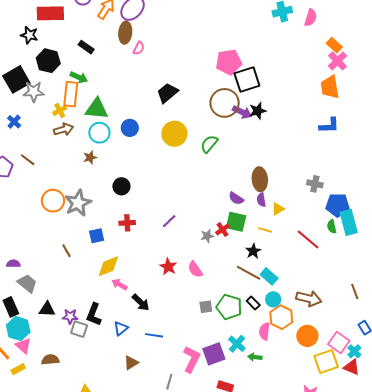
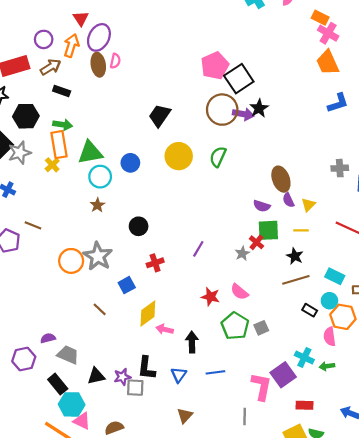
pink semicircle: (139, 48) -> (115, 61), moved
brown arrow: (63, 129) -> (51, 67), moved
brown line: (248, 273) -> (296, 280), turned -30
cyan rectangle: (269, 276) -> (335, 276), moved
black arrow: (141, 302) -> (192, 342), turned -120
green pentagon: (229, 307) -> (235, 326), moved, turned 30
brown triangle: (131, 363) -> (185, 416), moved

